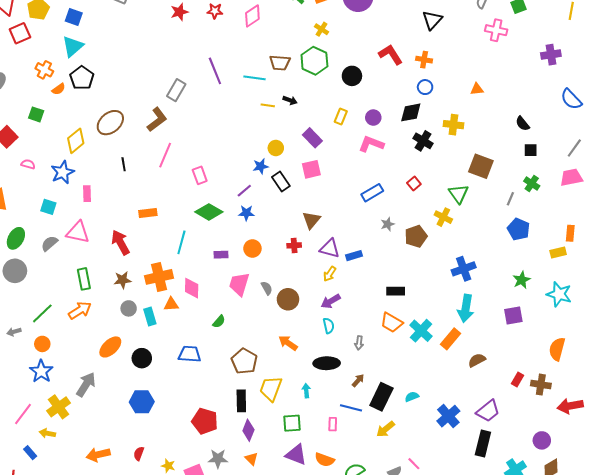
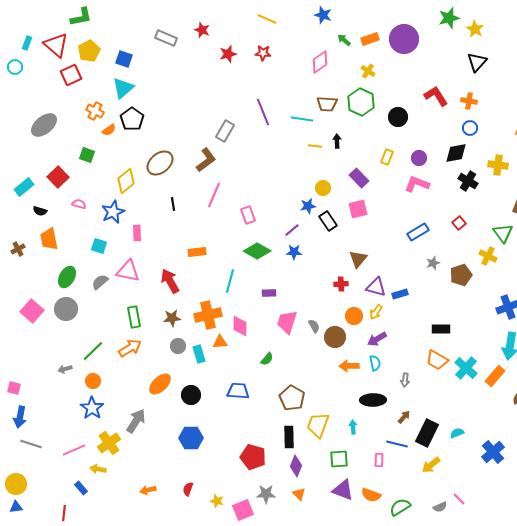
pink diamond: (252, 16) -> (320, 62), moved
black arrow: (290, 100) -> (337, 141), turned -112
orange circle: (252, 248) -> (354, 316), moved
orange arrow: (288, 343) -> (349, 366), moved, turned -36
pink line: (23, 414) -> (74, 450), turned 30
orange arrow: (98, 455) -> (148, 490), size x0.7

